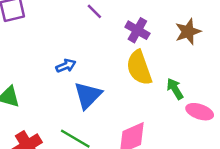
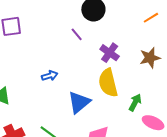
green arrow: (175, 89) -> (135, 103), turned 54
blue triangle: (88, 95) -> (79, 102), moved

